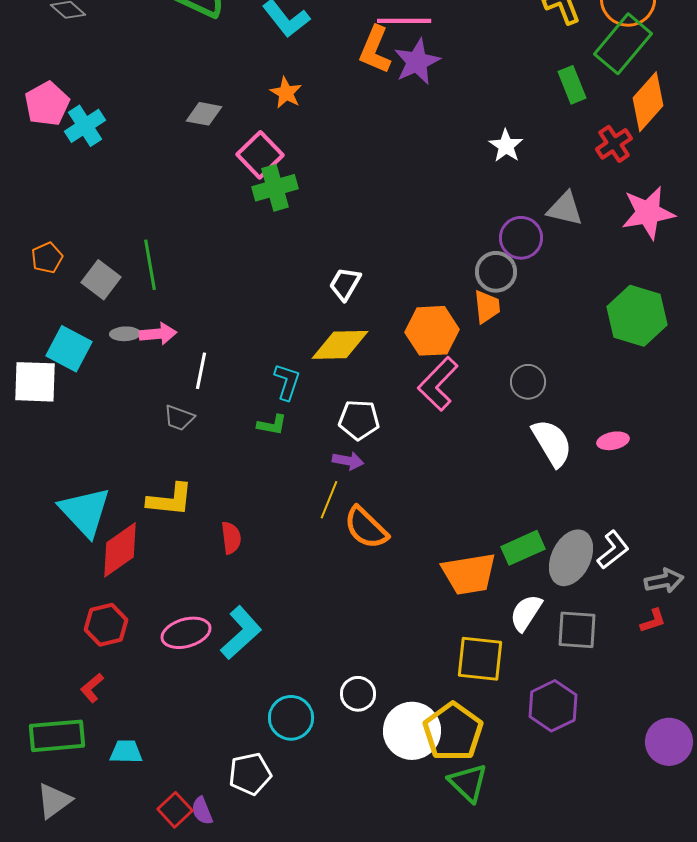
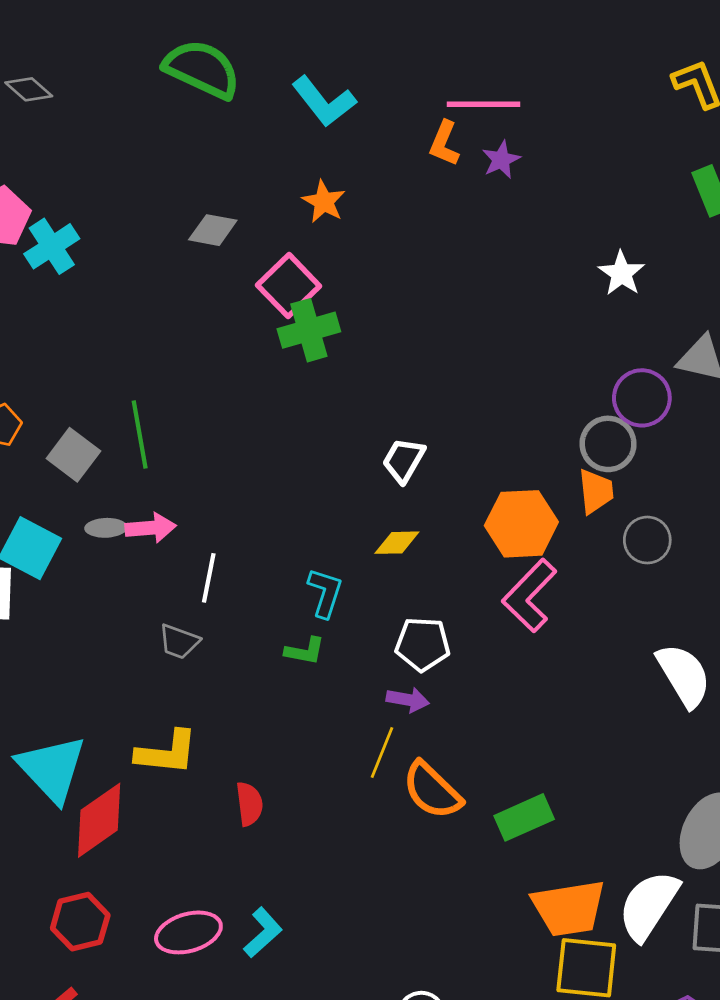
orange L-shape: (375, 50) -> (444, 143), size x0.7
purple star: (417, 62) -> (501, 160), size x0.6
yellow diamond: (340, 345) -> (397, 543), size x0.6
gray circle: (528, 382) -> (647, 540), moved
green rectangle: (523, 548) -> (524, 817), moved
orange trapezoid: (469, 574) -> (569, 908), moved
white semicircle: (526, 613) -> (649, 905), size x1.4
cyan L-shape: (241, 633) -> (263, 932), size x0.7

